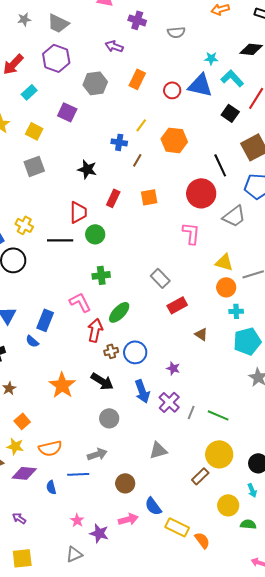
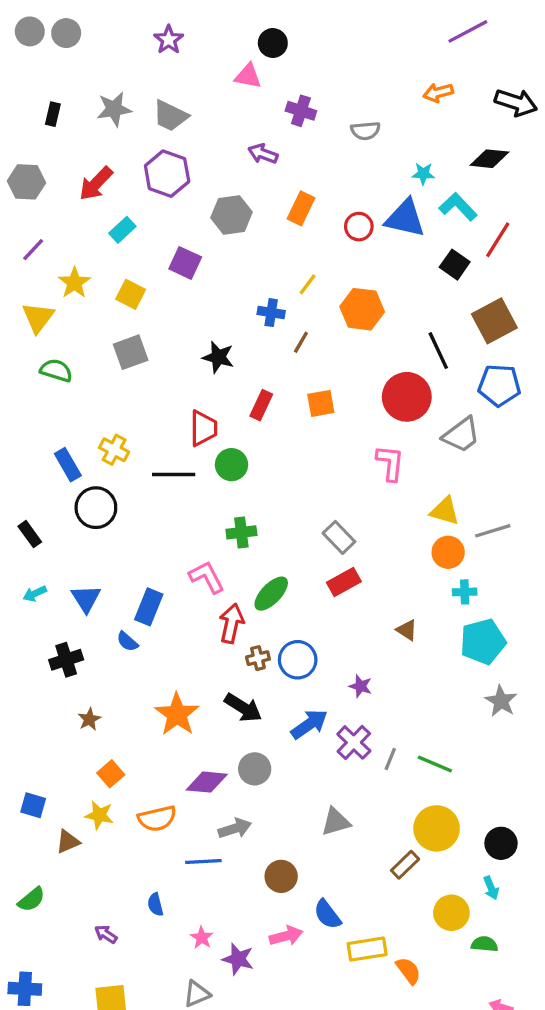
gray star: (24, 19) -> (114, 109), size x1.5
red rectangle: (177, 305) -> (344, 582), moved
blue arrow: (142, 391) -> (309, 724), turned -105
purple diamond: (24, 473) -> (207, 782), moved
blue semicircle: (51, 487) -> (155, 904), moved
yellow rectangle: (177, 527) -> (367, 949), turned -35

